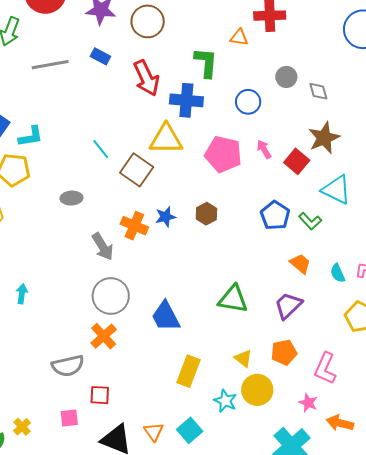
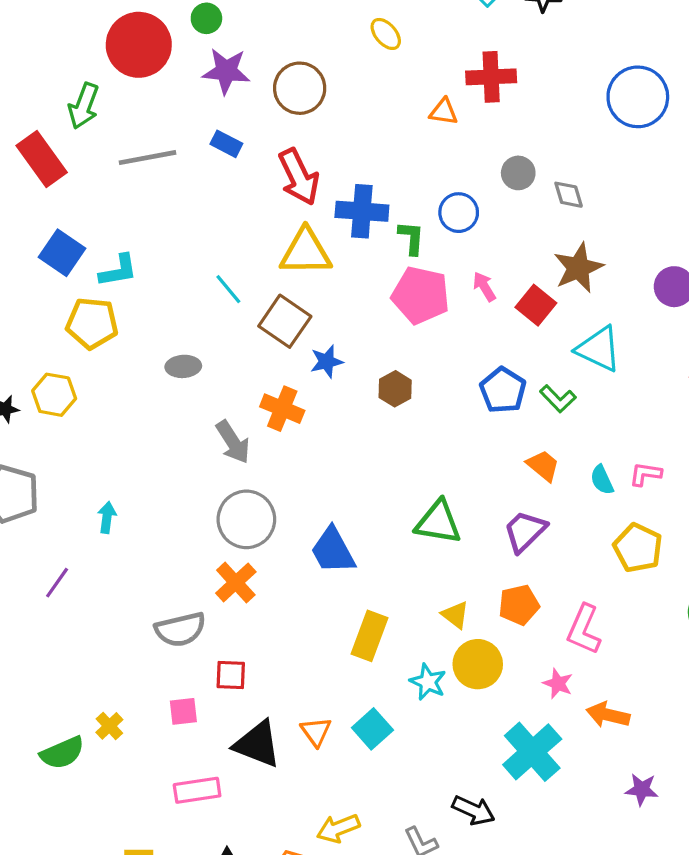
green L-shape: (206, 63) -> (411, 238), moved, size x0.7
yellow triangle: (166, 139) -> (306, 252), moved
blue star: (165, 217) -> (327, 362), moved

